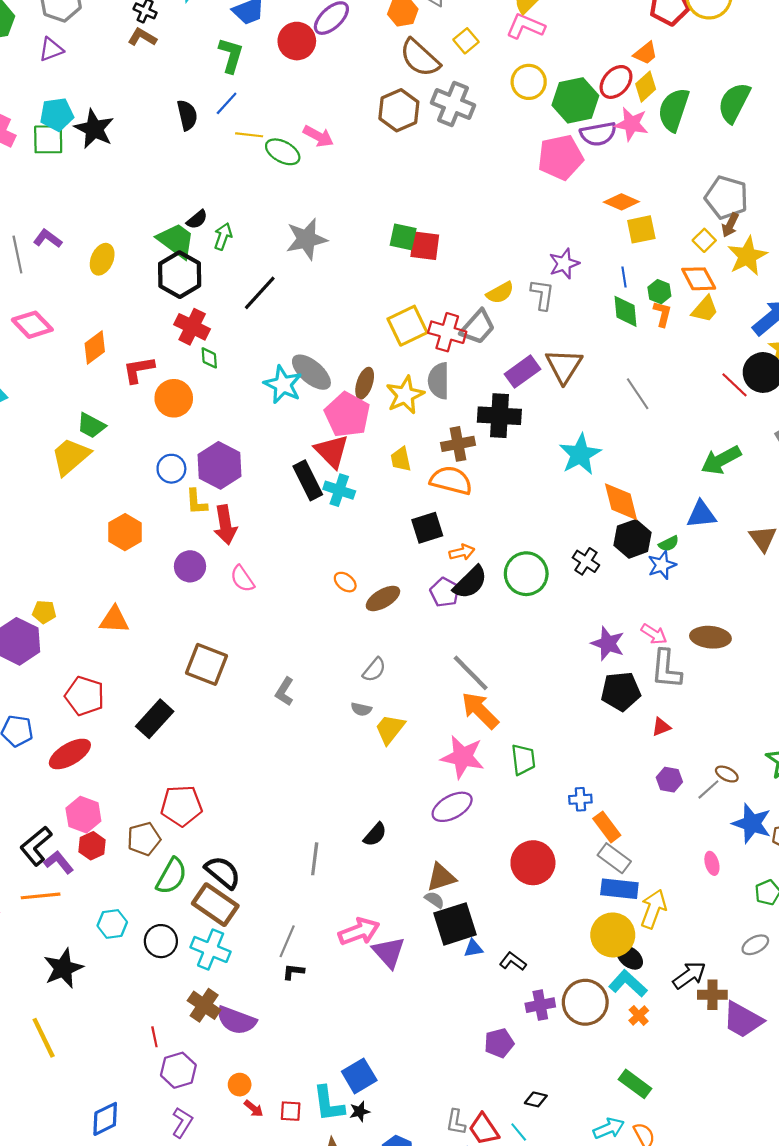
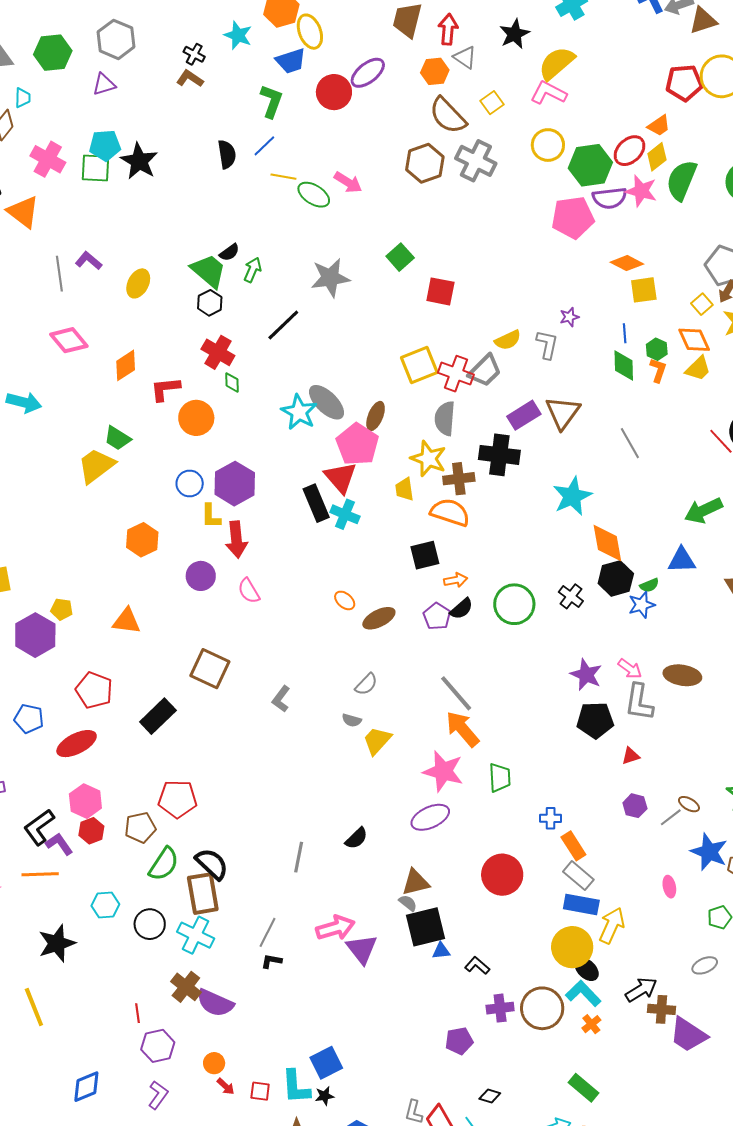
green square: (403, 237) -> (400, 257), moved, turned 32
purple star: (564, 264) -> (569, 317), size x0.7
black hexagon: (180, 275) -> (210, 303), size x0.6
yellow star: (405, 395) -> (428, 459), moved, turned -30
black semicircle: (470, 582) -> (461, 609), size x0.7
brown rectangle: (215, 905) -> (203, 894), turned 42

